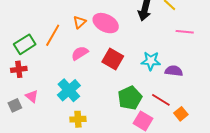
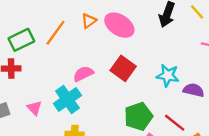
pink semicircle: (80, 53) -> (83, 74), moved
pink triangle: (32, 96) -> (34, 108), moved

